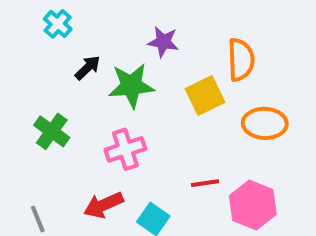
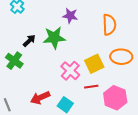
black arrow: (88, 68) -> (29, 41), moved
yellow square: (205, 96) -> (94, 64), moved
pink cross: (125, 149) -> (70, 71), moved, turned -30

